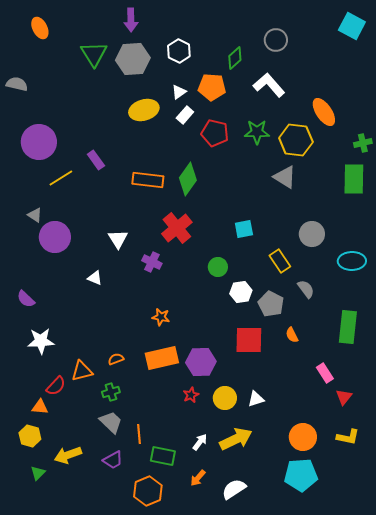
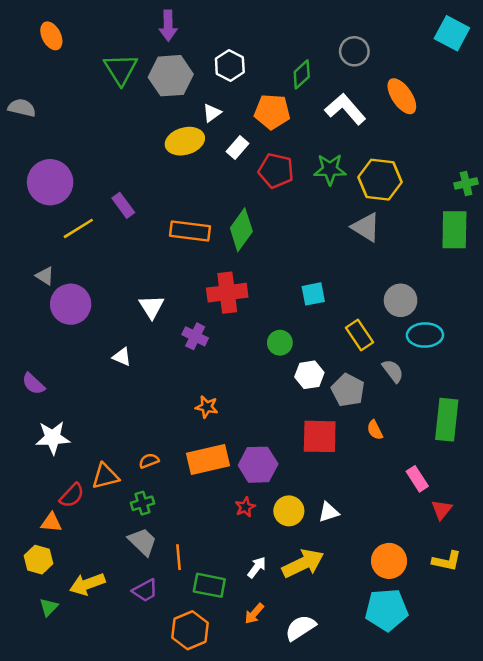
white triangle: (179, 92) -> (212, 113), moved
orange ellipse: (324, 112) -> (402, 96), moved
red cross: (177, 228) -> (227, 293), turned 32
cyan ellipse: (352, 261) -> (425, 335), moved

